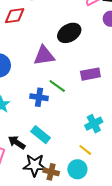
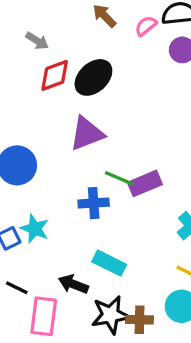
red diamond: (15, 16) -> (55, 75), moved
black ellipse: (69, 33) -> (93, 77), moved
purple rectangle: (90, 74) -> (145, 183), moved

